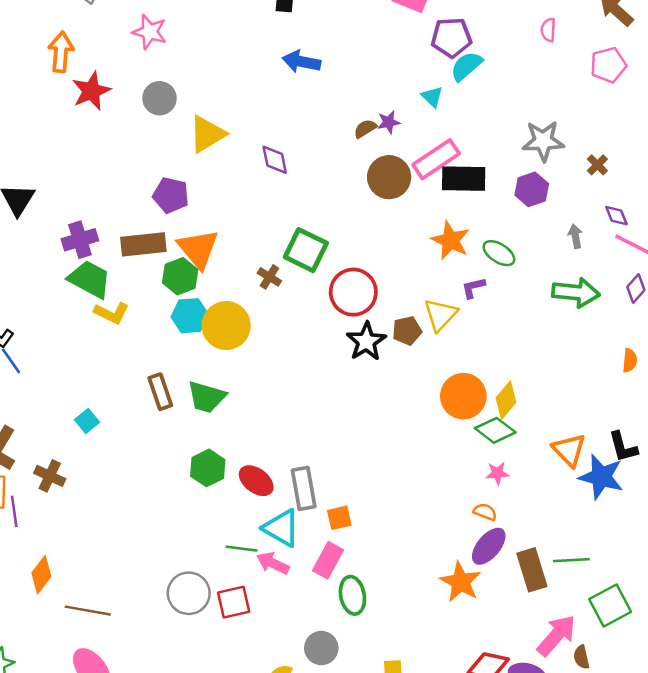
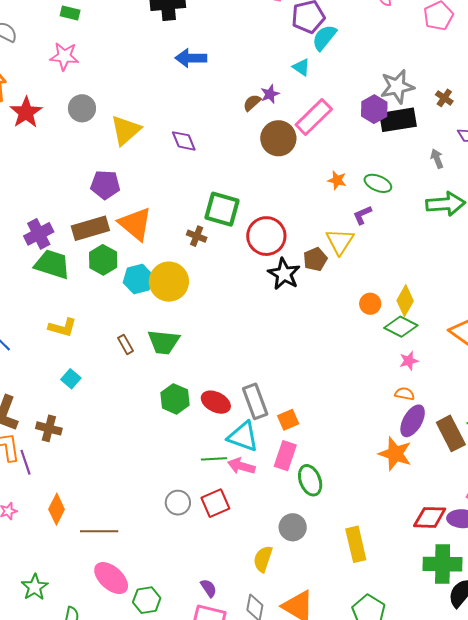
black rectangle: (464, 179) -> (398, 120), moved
purple hexagon: (532, 189) -> (374, 109), moved
orange star: (450, 240) -> (337, 180), size x0.6
green hexagon: (180, 276) -> (103, 260), moved
yellow L-shape: (112, 313) -> (62, 327), moved
brown rectangle: (160, 392) -> (126, 344), size x0.7
orange circle: (463, 396) -> (370, 304), size x0.6
gray circle: (189, 593) -> (178, 503), size x0.7

